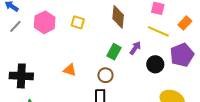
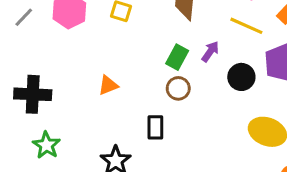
orange triangle: (70, 70) -> (108, 85), turned -40
brown circle: (105, 75) -> (178, 88), moved

